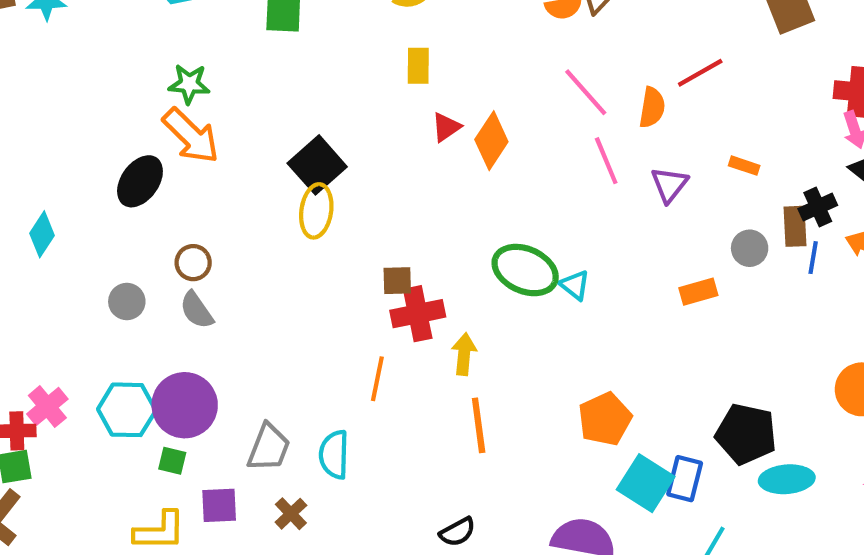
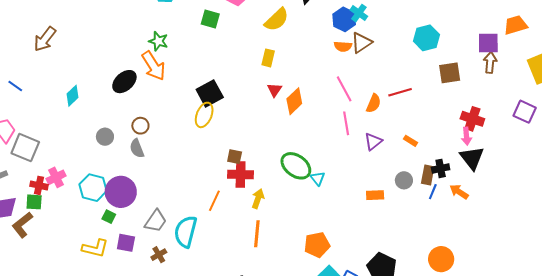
red triangle: (446, 127) -> (274, 90), turned -35
cyan semicircle: (334, 455) -> (186, 232), size x1.4

